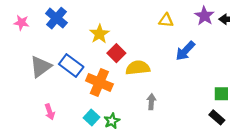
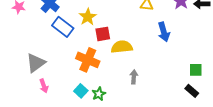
blue arrow: (185, 51) -> (164, 32), turned -60
red square: (116, 53) -> (103, 34), turned 35
blue rectangle: (71, 66) -> (63, 27), moved
gray triangle: (41, 67) -> (36, 63), moved

